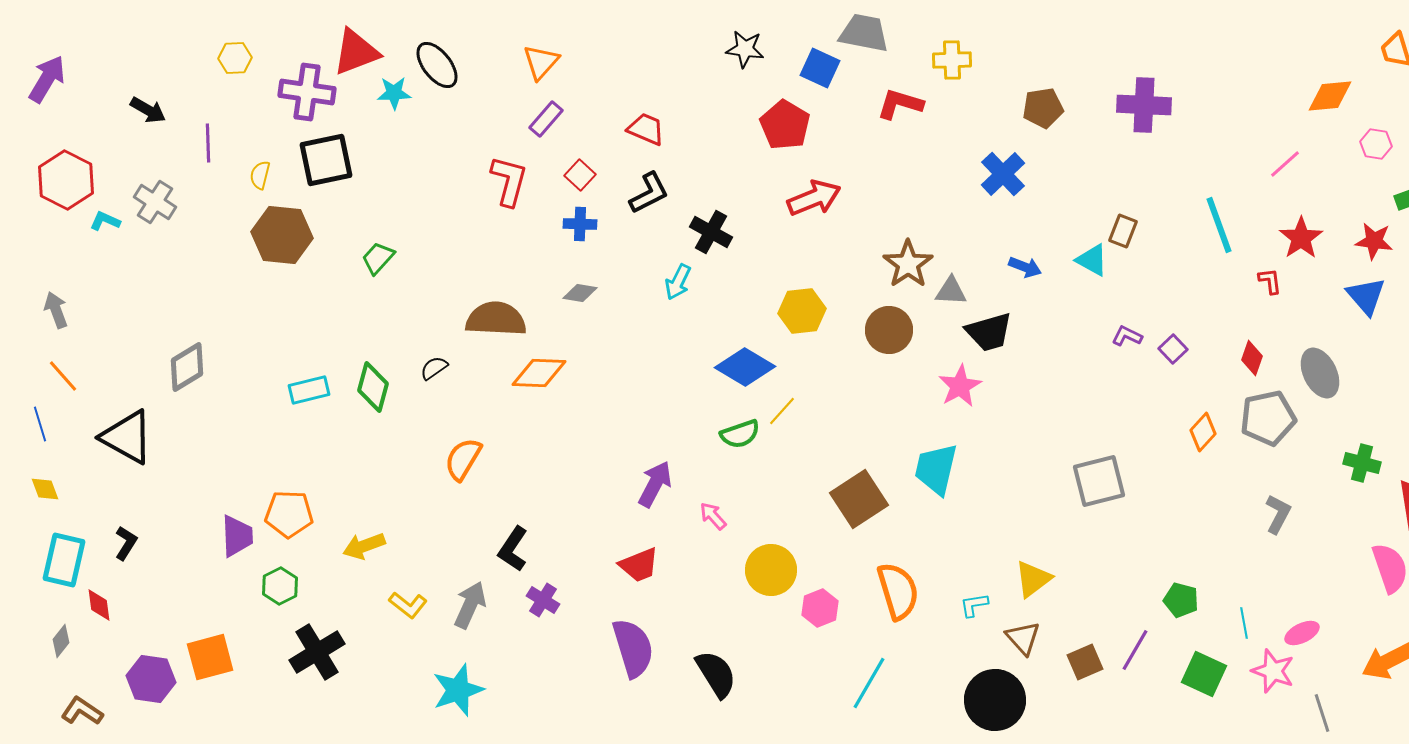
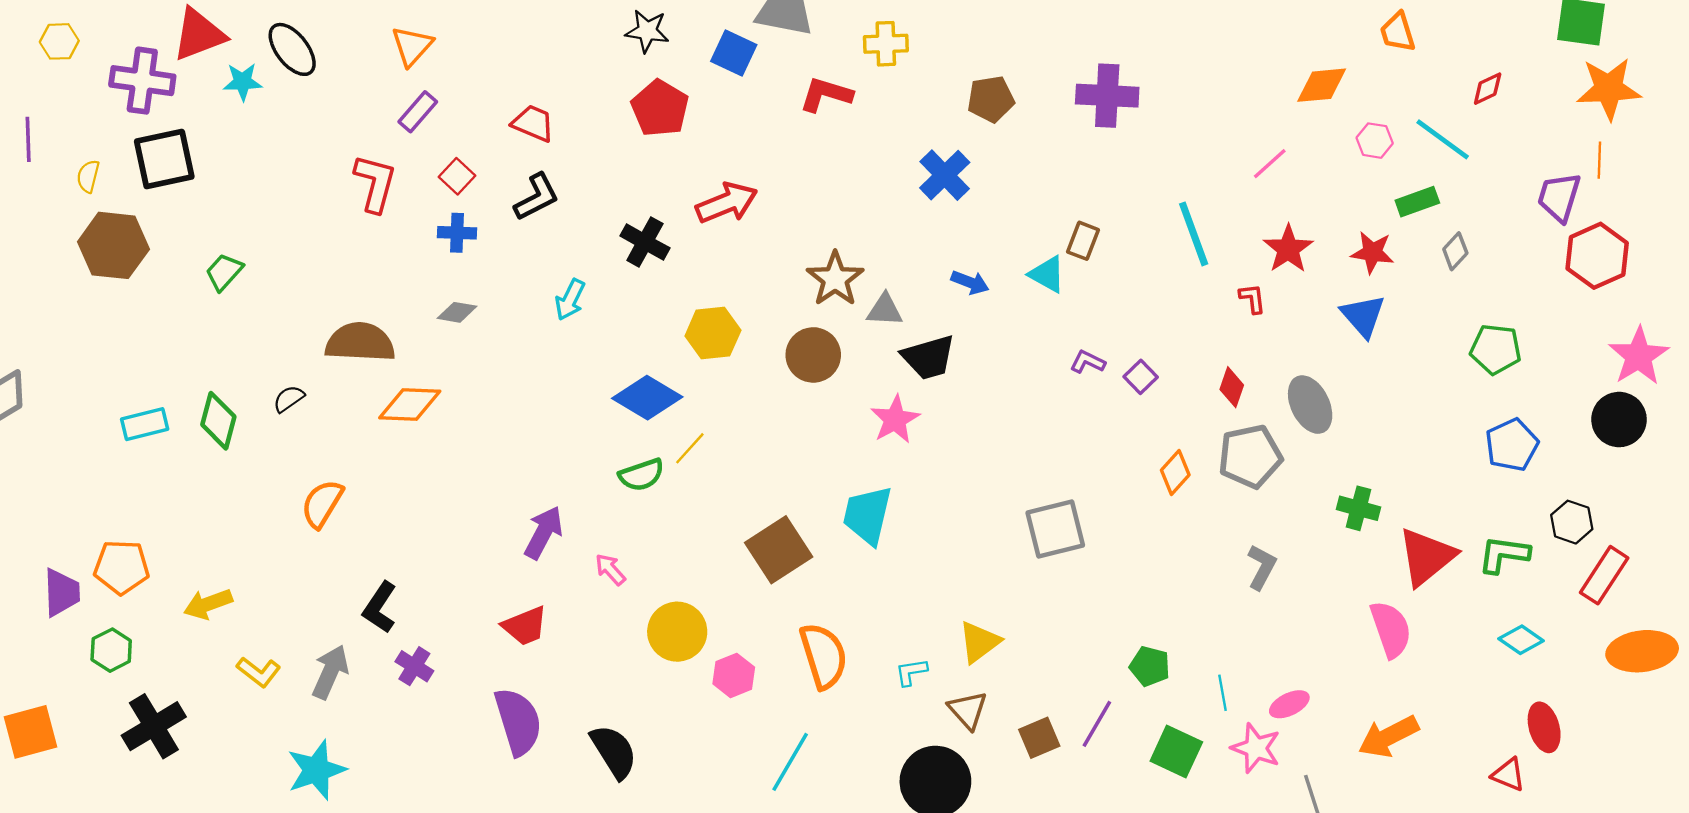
red pentagon: (785, 125) -> (660, 108), moved
black cross: (711, 232) -> (645, 242), moved

